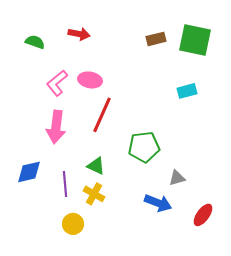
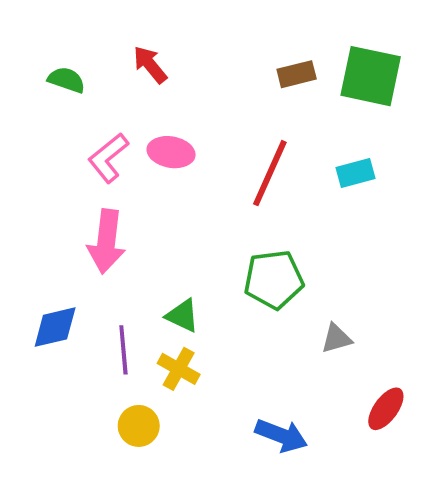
red arrow: (79, 34) -> (150, 65), turned -140
red line: (102, 115) -> (270, 173), moved
blue arrow: (158, 203) -> (281, 435), moved

